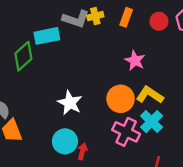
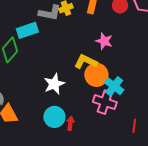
yellow L-shape: (150, 95) -> (86, 62), moved
white star: (70, 103) -> (54, 84), turned 30
cyan cross: (152, 122) -> (114, 86), moved

